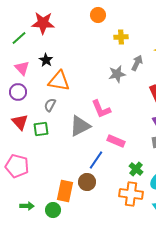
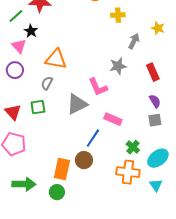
black star: (46, 60) -> (31, 31), moved
gray star: (117, 74) -> (118, 66), moved
red triangle: (20, 122) -> (13, 112), moved
green arrow: (27, 206) -> (24, 184), size x1.6
green circle: (53, 210) -> (57, 192), moved

